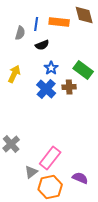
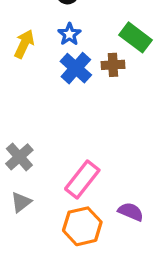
blue star: (51, 68) -> (69, 34), moved
gray triangle: (31, 172) -> (21, 202), moved

